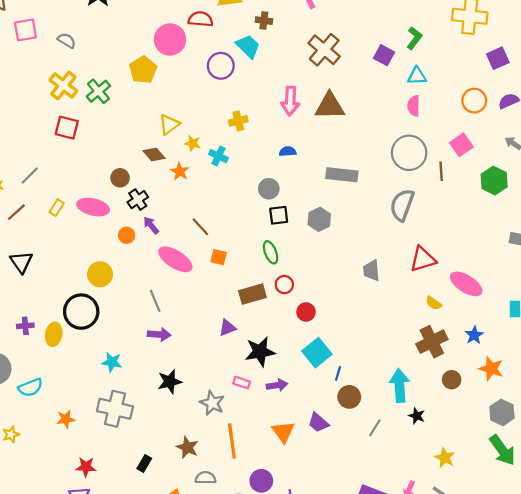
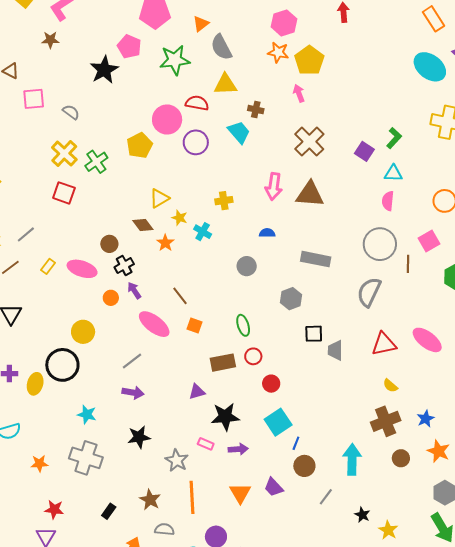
purple circle: (221, 66) -> (196, 142), moved
black square: (279, 215) -> (314, 334), moved
pink ellipse: (466, 284) -> (427, 340), moved
gray line: (155, 301) -> (132, 361), turned 70
black star: (417, 416) -> (362, 515), moved

